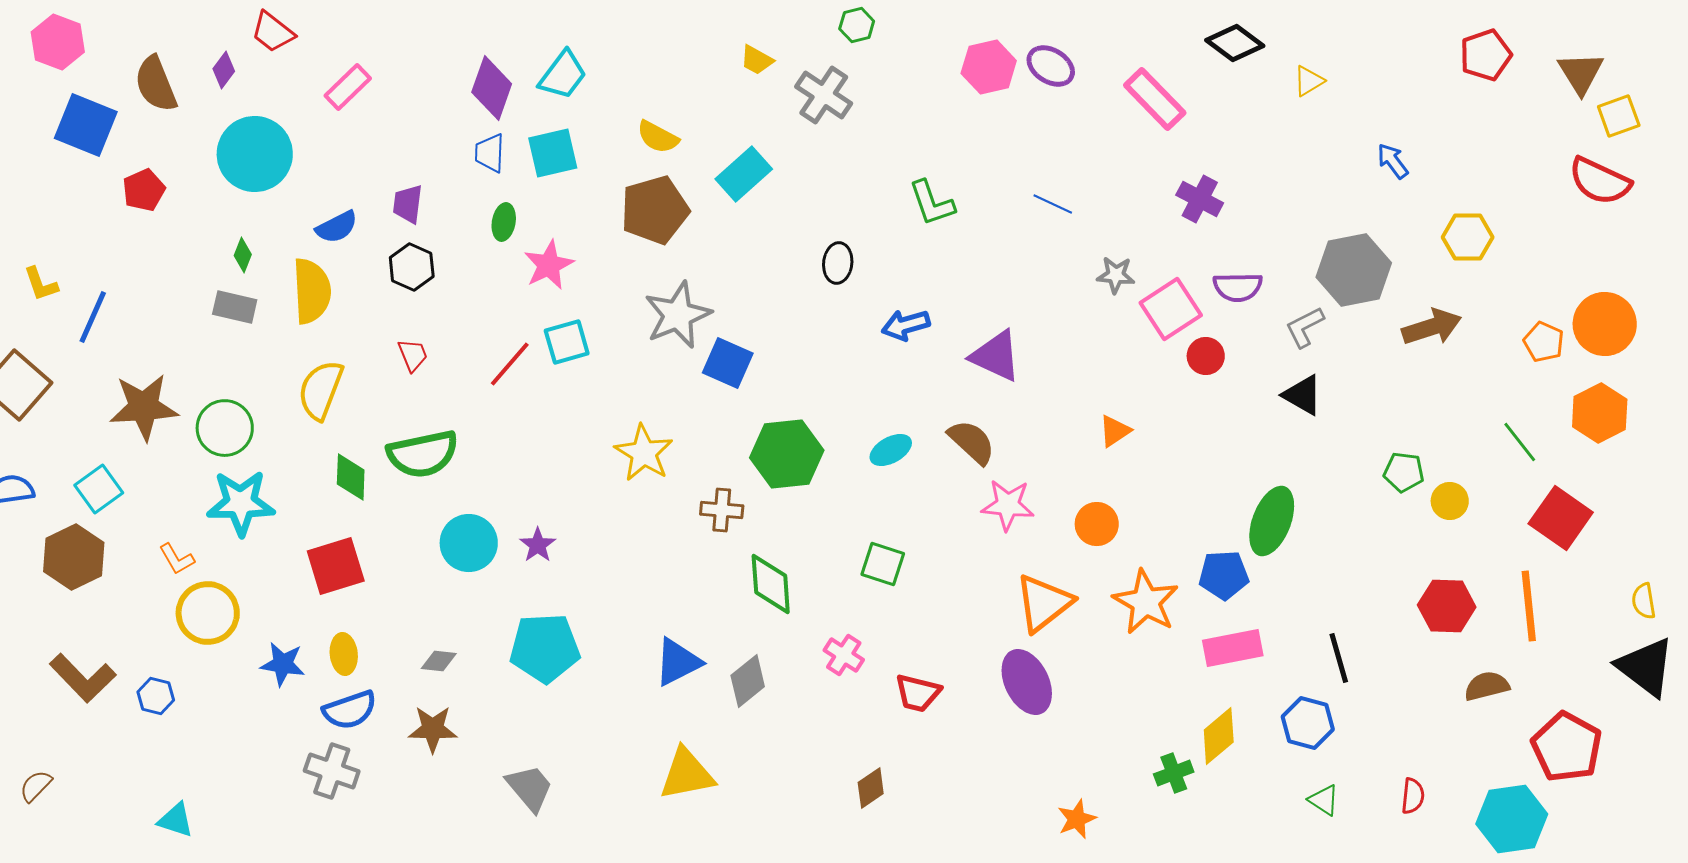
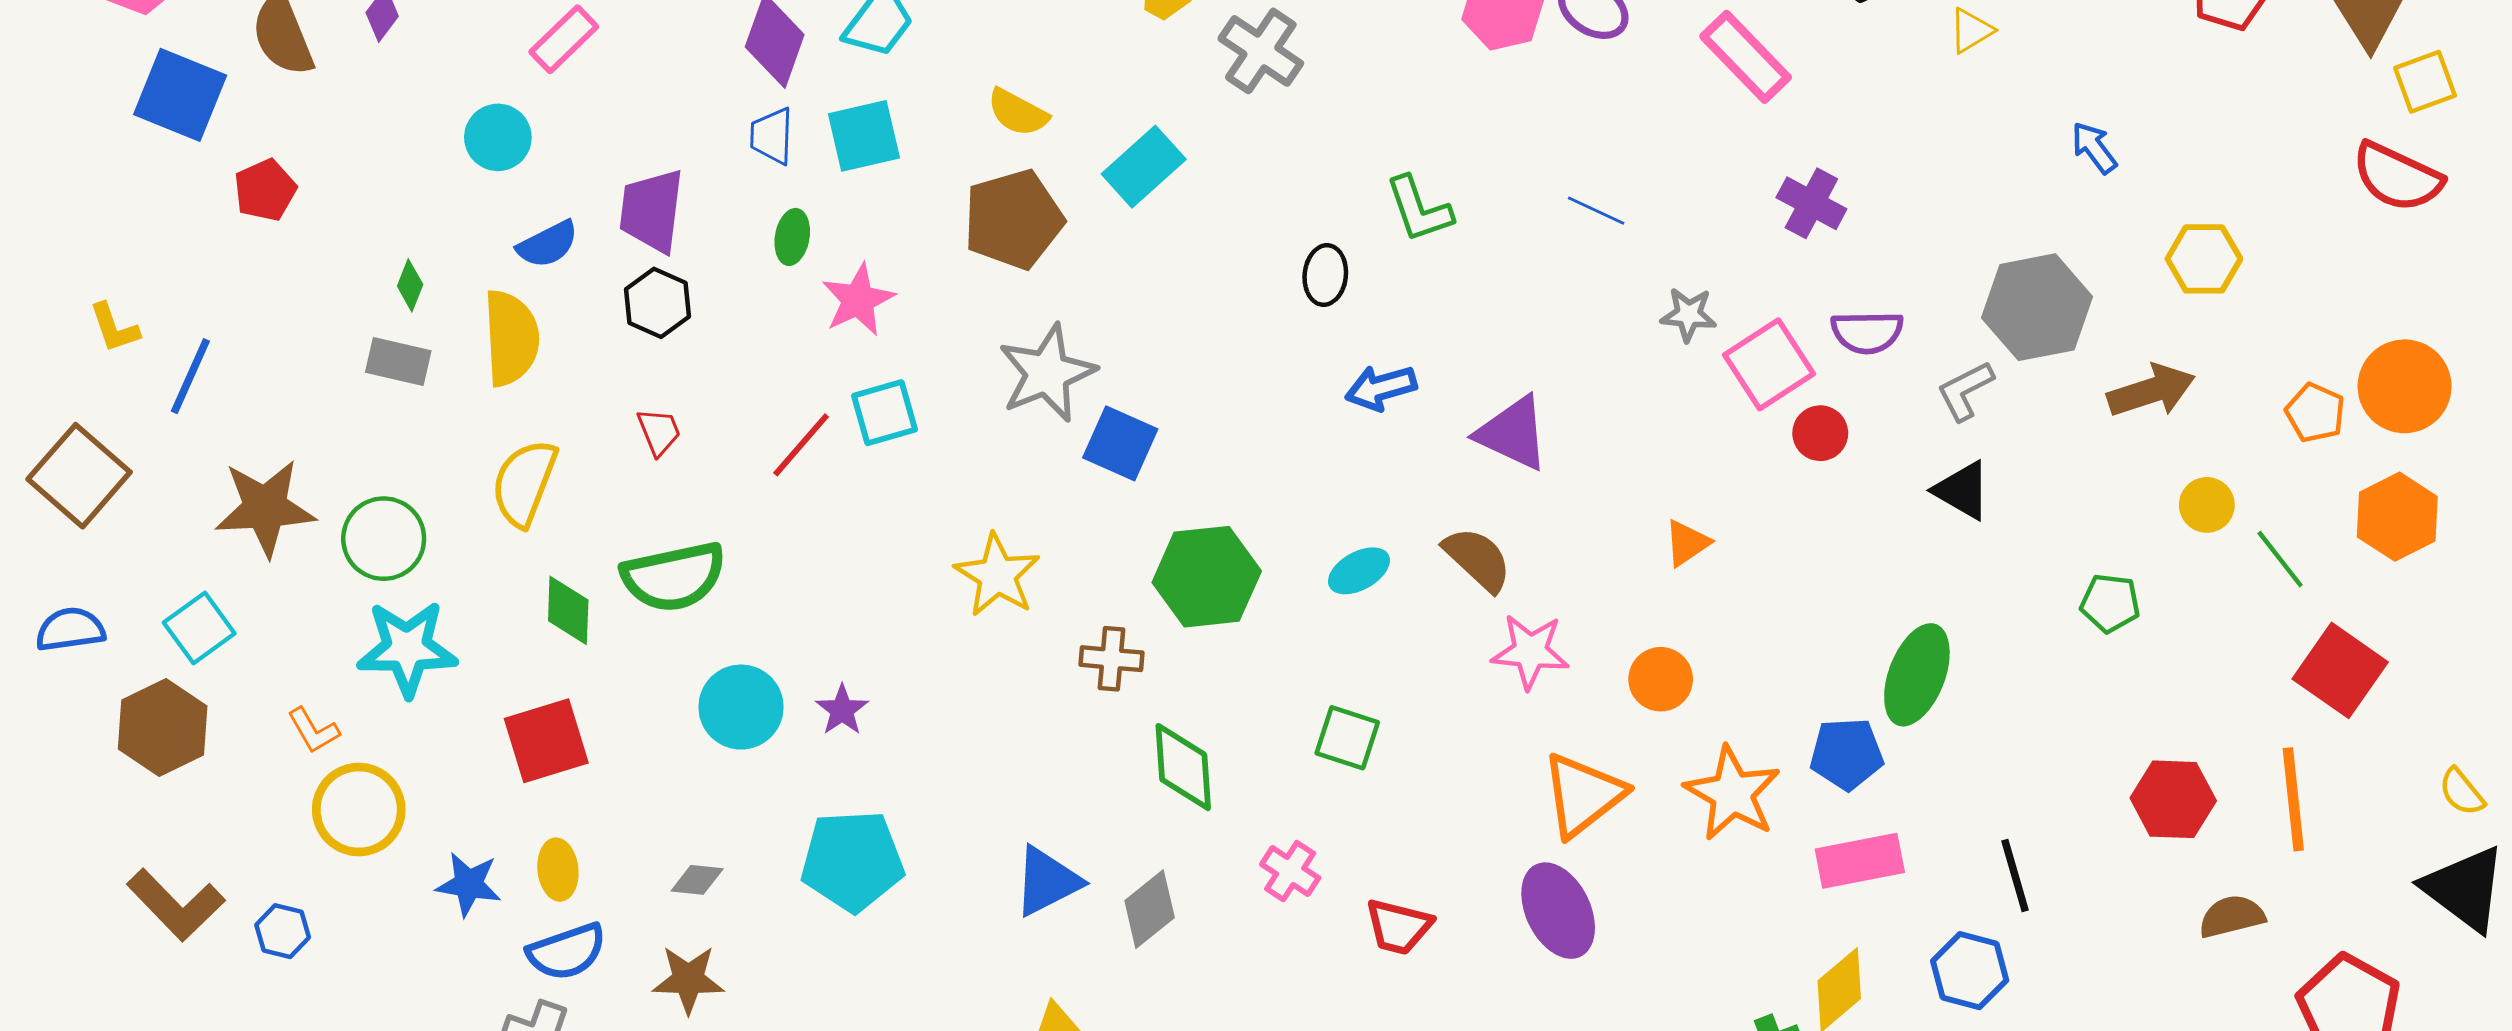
cyan circle: (255, 154) -> (498, 137), moved, size x0.6
purple trapezoid: (408, 204) -> (652, 211), size x1.5
black ellipse: (838, 263) -> (1325, 275), moved
yellow circle: (1450, 501) -> (2207, 505), moved
yellow semicircle: (1644, 601) -> (2462, 792), turned -30

